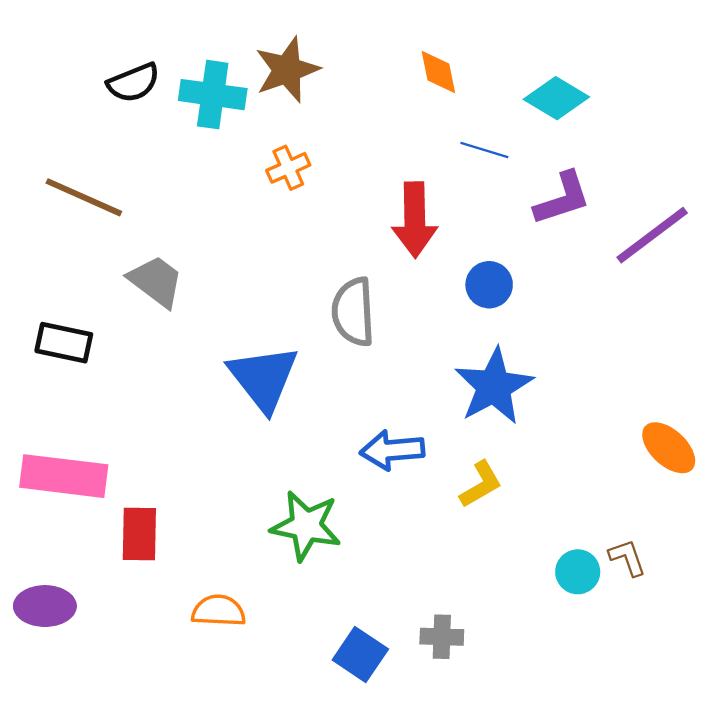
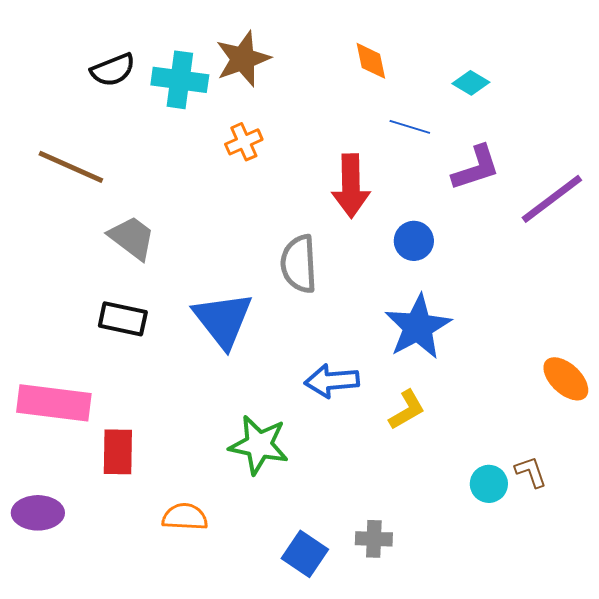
cyan diamond: (556, 98) -> (471, 83), size x0.7
black rectangle: (64, 343) -> (123, 319), moved

